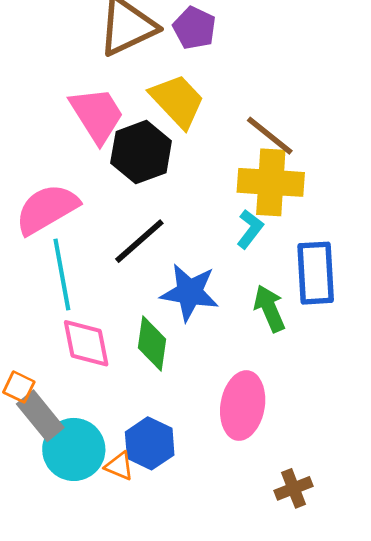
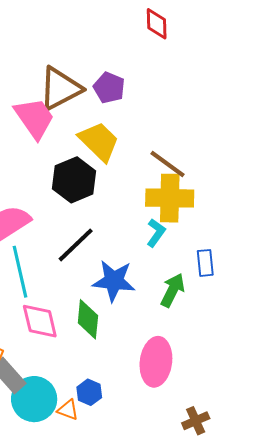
pink trapezoid: (97, 115) -> (34, 118), moved
blue rectangle: (316, 273) -> (205, 263), size x0.6
green arrow: (269, 308) -> (173, 290), turned 52
blue hexagon: (150, 443) -> (89, 392), size x0.7

